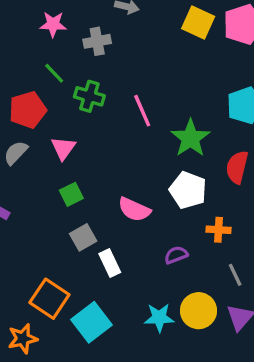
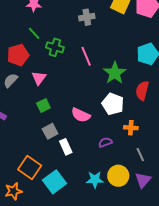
gray cross: (97, 41) -> (87, 17), moved

